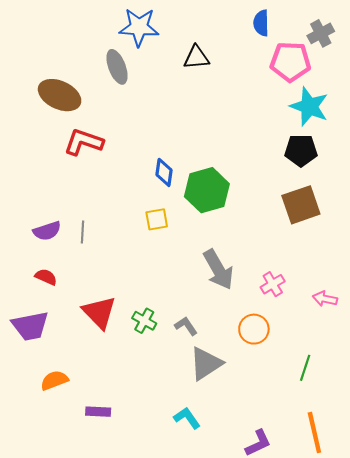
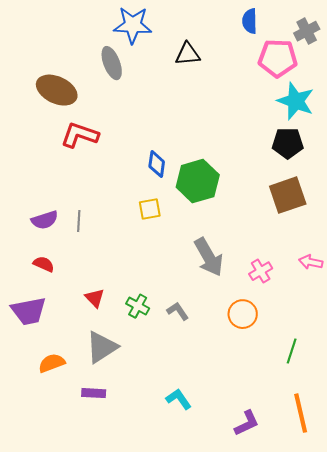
pink arrow: (325, 299) -> (311, 262), moved
red triangle: (99, 312) -> (95, 298), size x0.6
gray triangle: (206, 364) -> (102, 347), moved

